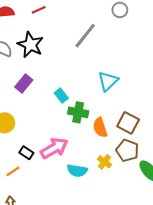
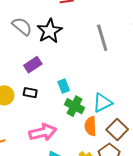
gray line: (85, 36) -> (102, 38), turned -72
cyan triangle: (108, 81) -> (102, 103), moved
black rectangle: (26, 153) -> (30, 93), moved, turned -40

